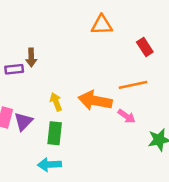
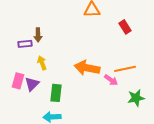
orange line: (133, 85) -> (125, 69), moved
yellow arrow: (56, 102) -> (42, 63), moved

